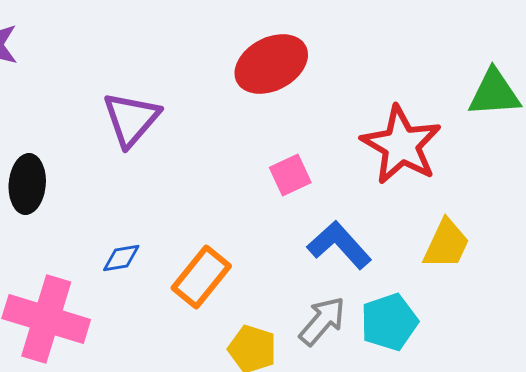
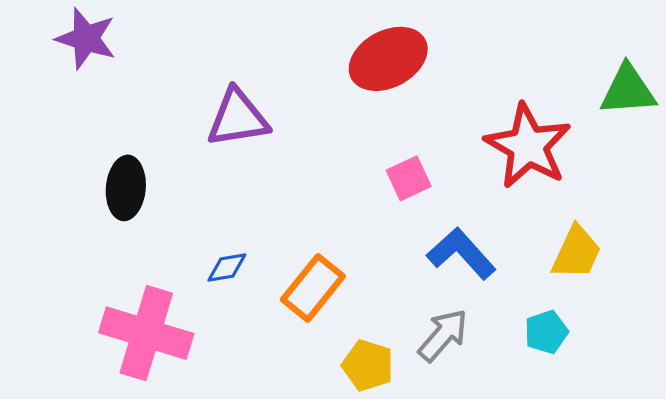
purple triangle: (131, 119) -> (238, 118), turned 40
cyan pentagon: (389, 322) -> (546, 332), moved, size x0.7

